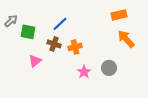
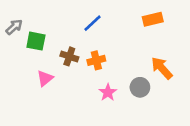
blue line: (60, 24) -> (92, 23), moved
orange arrow: (126, 39) -> (162, 68), moved

